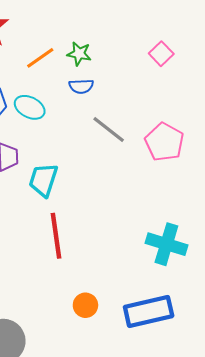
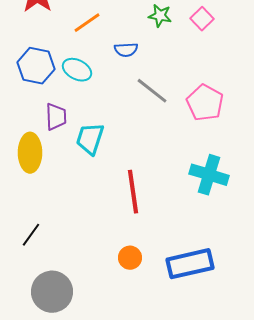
green star: (79, 54) -> (160, 16), moved
red line: (56, 236) -> (133, 192), moved
cyan cross: (166, 244) -> (209, 175), moved

